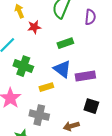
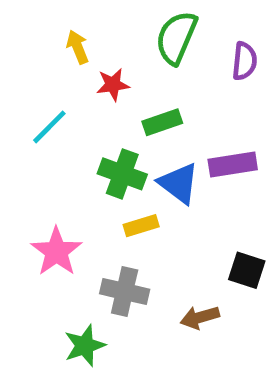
green rectangle: (65, 43) -> (162, 122), moved
green cross: (23, 66) -> (122, 174), moved
purple rectangle: (85, 76) -> (233, 165), moved

